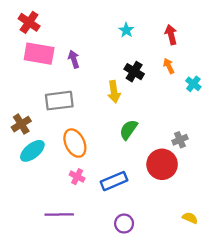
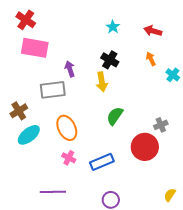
red arrow: (171, 35) -> (153, 31), turned -60
purple arrow: (74, 59) -> (70, 69), moved
black cross: (134, 72) -> (110, 60), moved
yellow semicircle: (190, 218) -> (170, 195), turned -80

